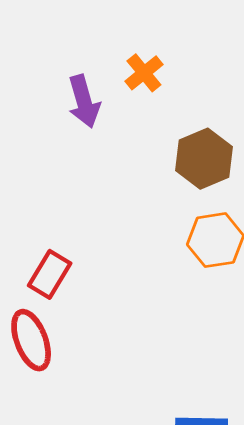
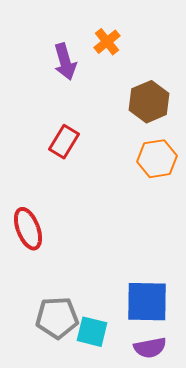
red rectangle: (50, 274) -> (64, 142), moved

